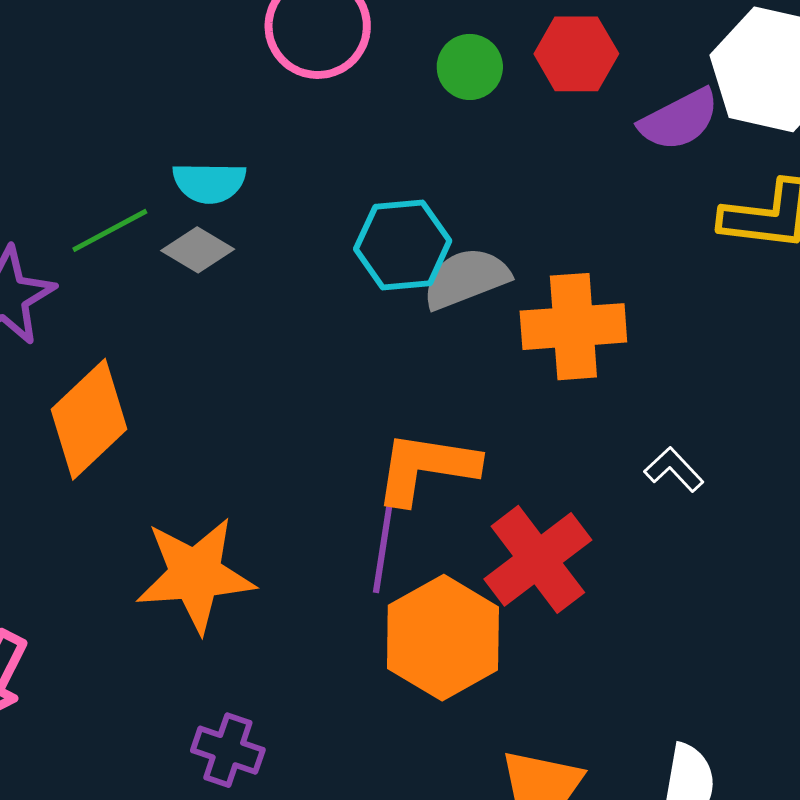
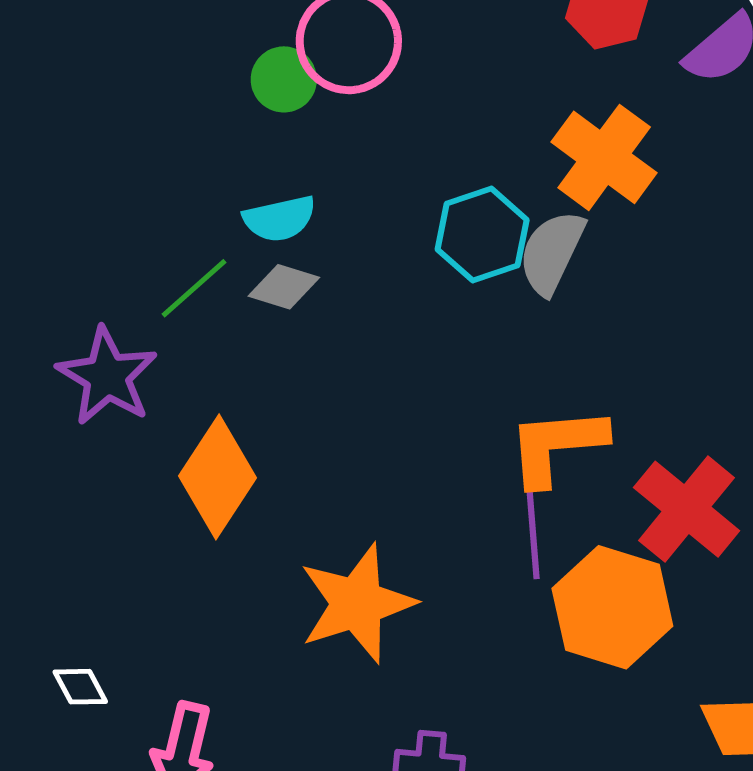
green circle: (470, 67) -> (284, 79), moved
gray semicircle: (466, 278) -> (552, 252), turned -30
orange cross: (573, 327) -> (604, 157), moved, turned -36

